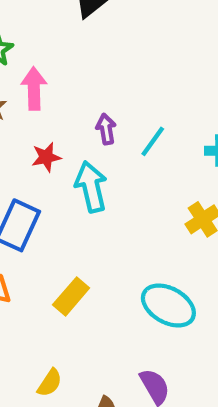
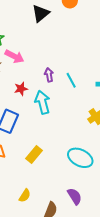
pink arrow: (34, 88) -> (14, 56), turned 120
cyan line: (153, 141) -> (71, 80), turned -63

